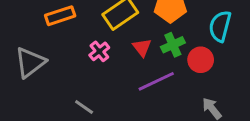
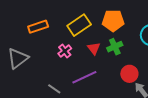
red circle: (201, 60) -> (129, 74), moved
purple line: (156, 81) -> (84, 77), moved

